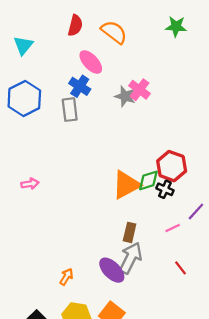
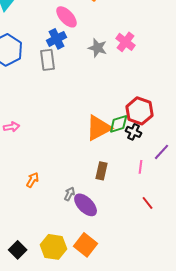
blue cross: (80, 86) -> (57, 39), turned 30
pink cross: (139, 90) -> (126, 42), moved
pink line: (173, 228) -> (141, 167), turned -56
gray arrow: (131, 258) -> (70, 194), moved, size x0.5
orange arrow: (66, 277) -> (33, 180), moved

